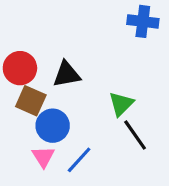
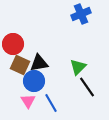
blue cross: (143, 21) -> (81, 14), moved, turned -30
black triangle: (67, 74) -> (39, 63), moved
blue line: (79, 160) -> (51, 103), turned -72

